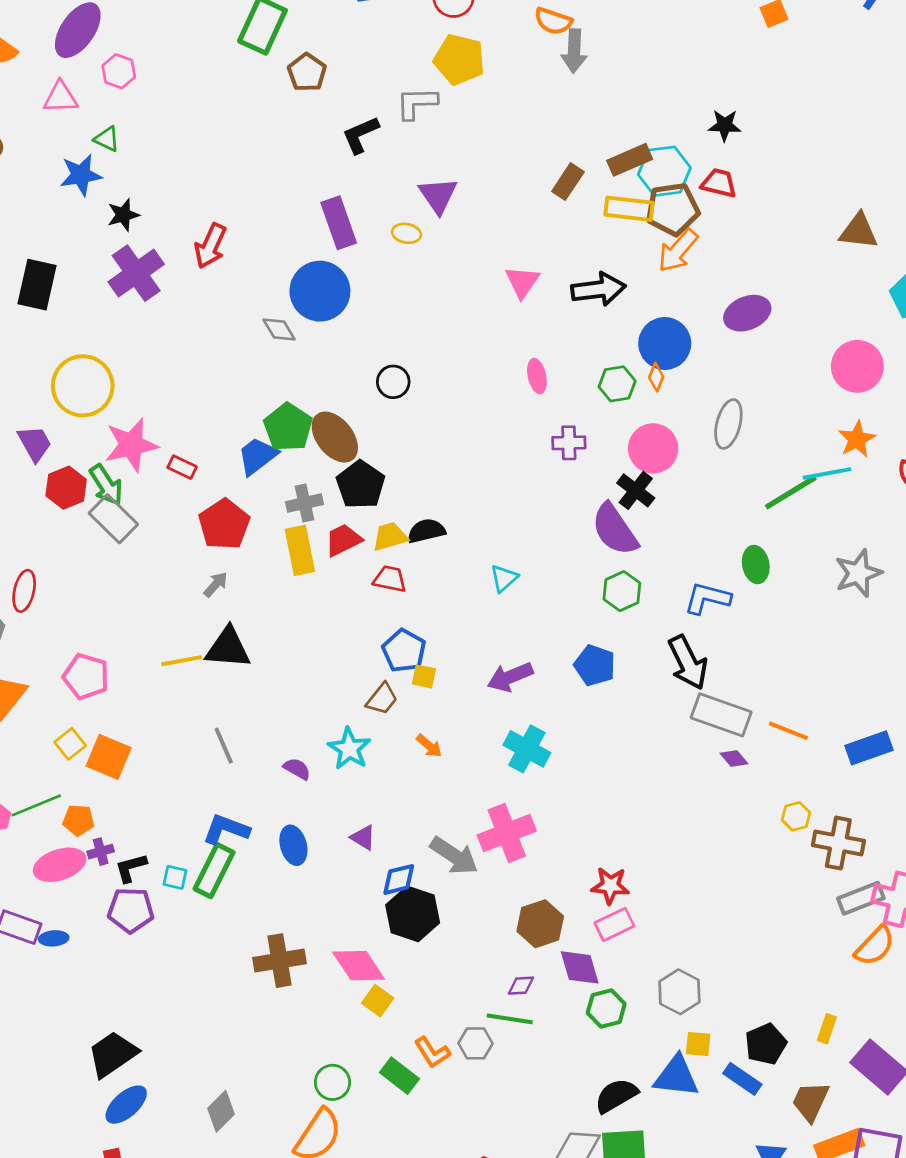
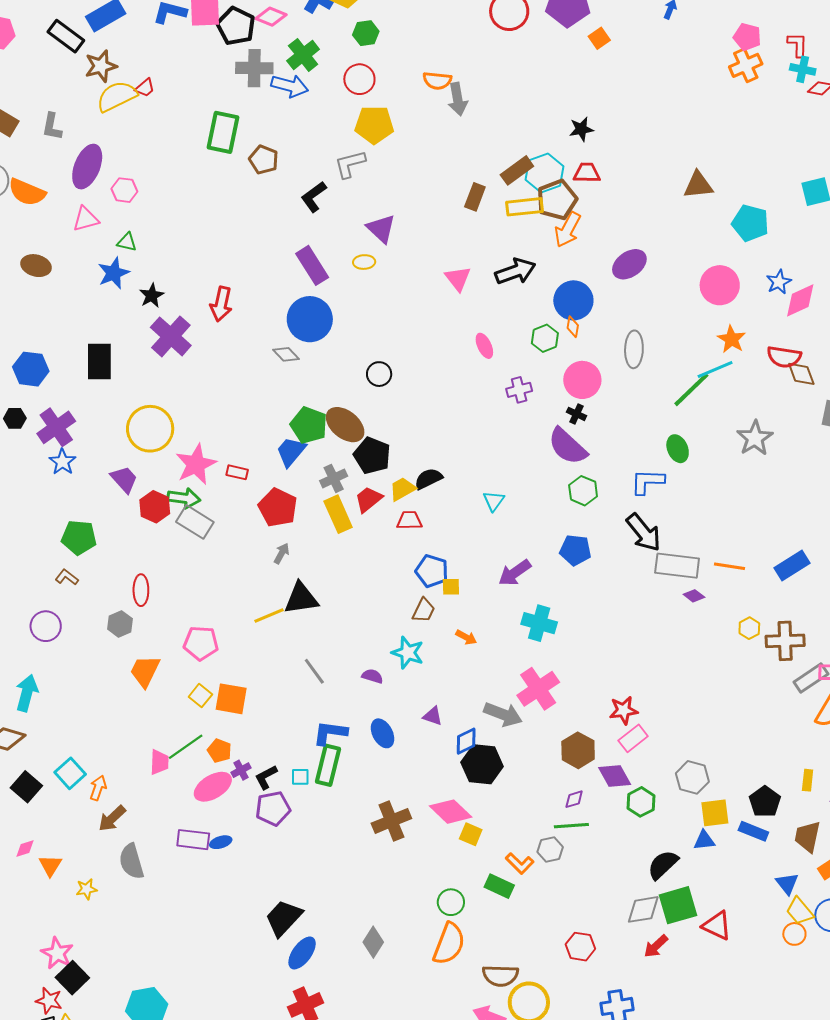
green arrow: (106, 485) -> (184, 498), turned -36
black cross: (636, 490) -> (577, 414), size x0.7
orange pentagon: (79, 820) -> (219, 751), turned 30
yellow square: (698, 1044) -> (715, 813), size x1.4
blue triangle: (676, 1076) -> (704, 840), size x0.6

